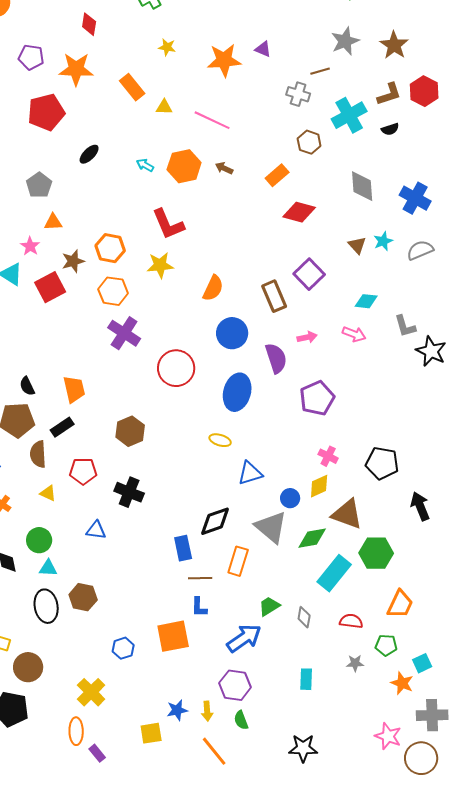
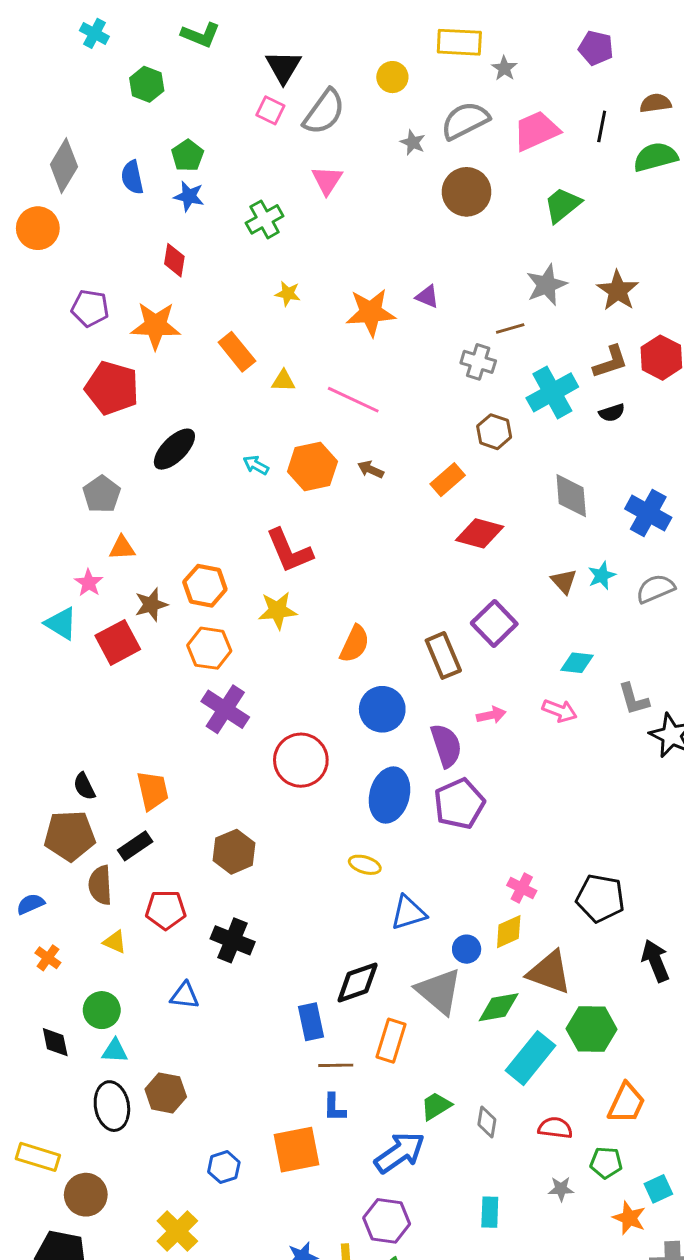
red pentagon: (46, 112) -> (112, 388), turned 30
black ellipse: (89, 154) -> (174, 449), size x1.5
purple pentagon: (317, 398) -> (459, 804), moved

